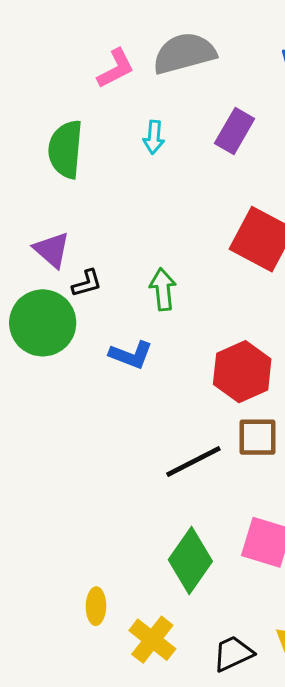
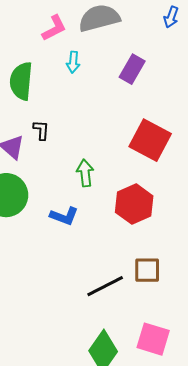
cyan arrow: (154, 137) -> (73, 62), moved
black L-shape: (87, 283) -> (41, 130), moved, turned -70
red hexagon: (242, 372) -> (134, 204), moved

